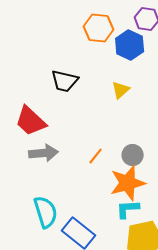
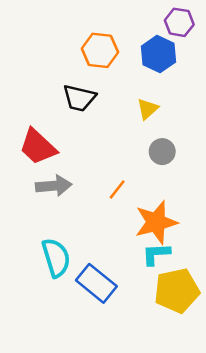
orange hexagon: (99, 28) -> (100, 50), moved
gray circle: (133, 155) -> (162, 152), moved

